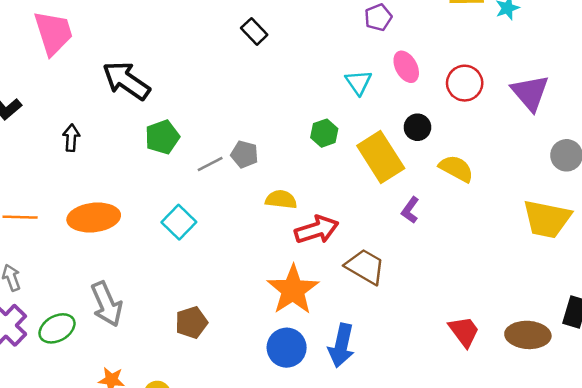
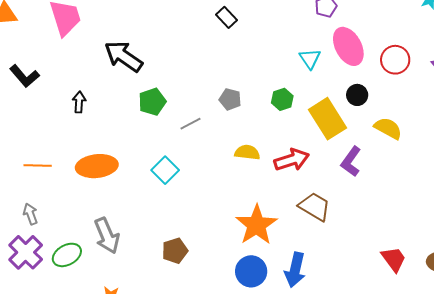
pink ellipse: (406, 67) -> (348, 46), size x1.5
gray pentagon: (244, 154) -> (230, 99), moved
purple L-shape: (410, 210) -> (351, 161), size x1.4
red arrow: (317, 230) -> (292, 160), moved

